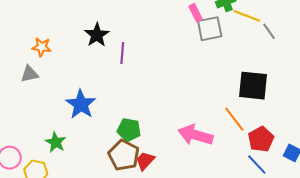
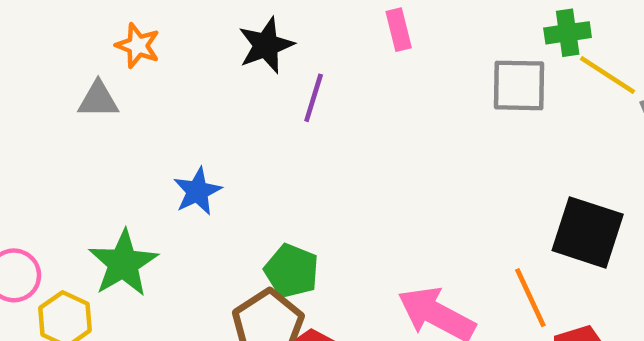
pink rectangle: (195, 13) -> (399, 30), moved
blue star: (81, 104) -> (197, 191), size x0.7
green star: (56, 142) -> (123, 263), size x1.4

